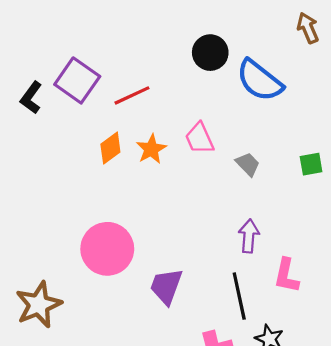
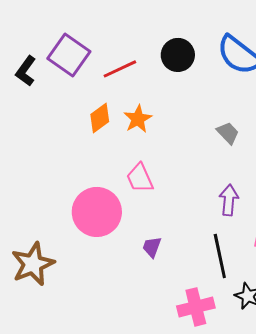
black circle: (210, 53) -> (178, 55), moved
pink trapezoid: (200, 138) -> (140, 178), moved
purple trapezoid: (166, 286) -> (152, 247), size x0.6

